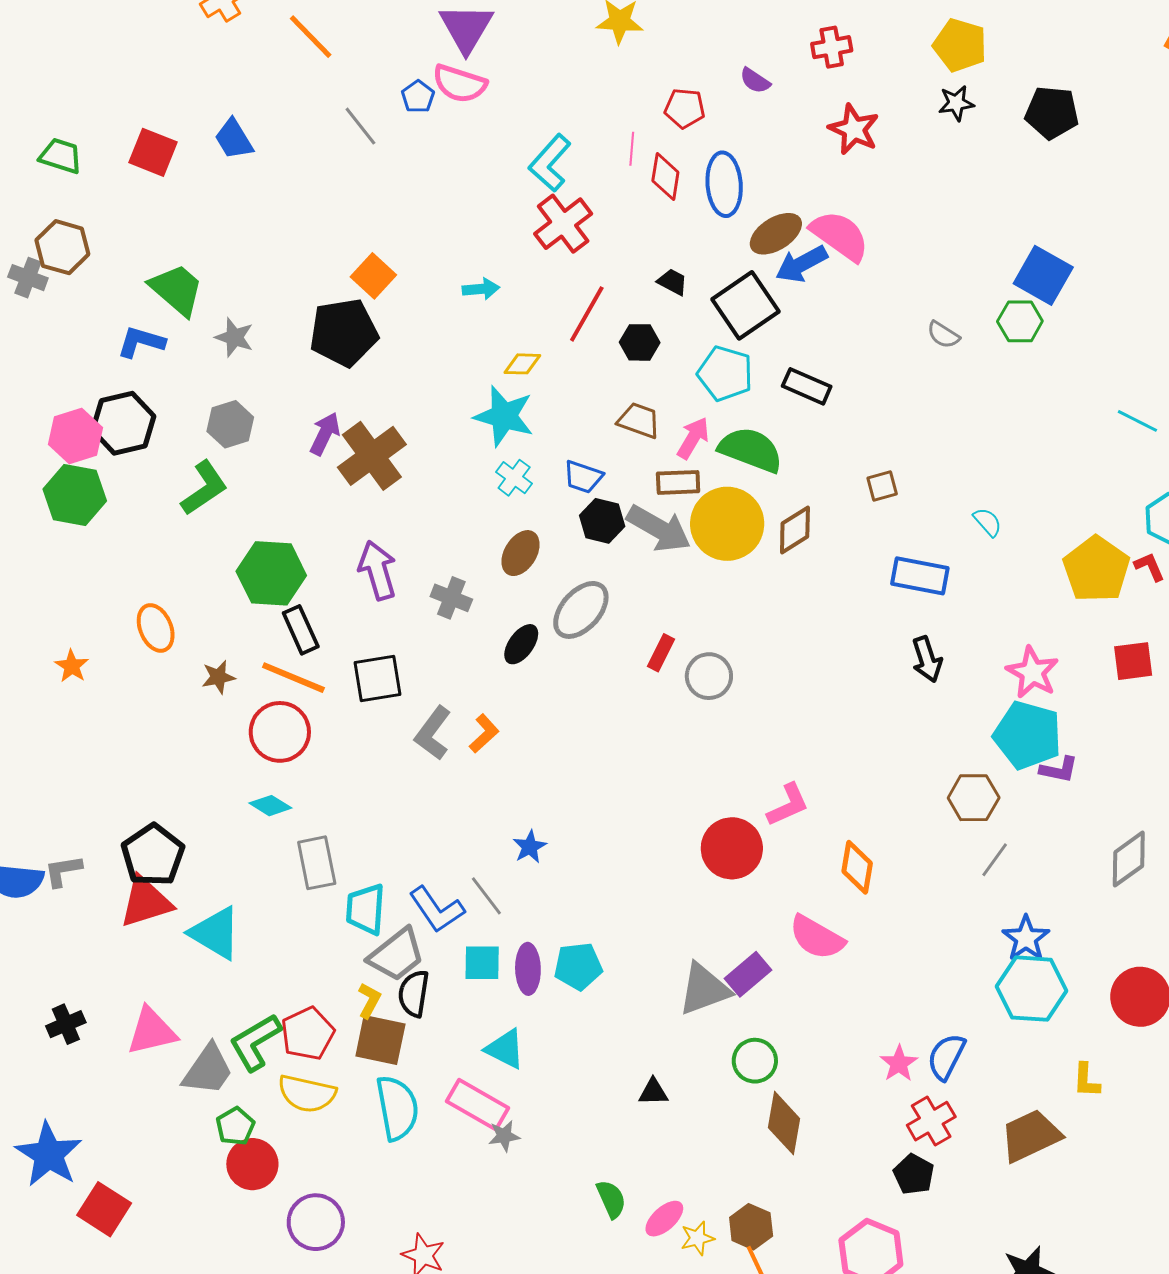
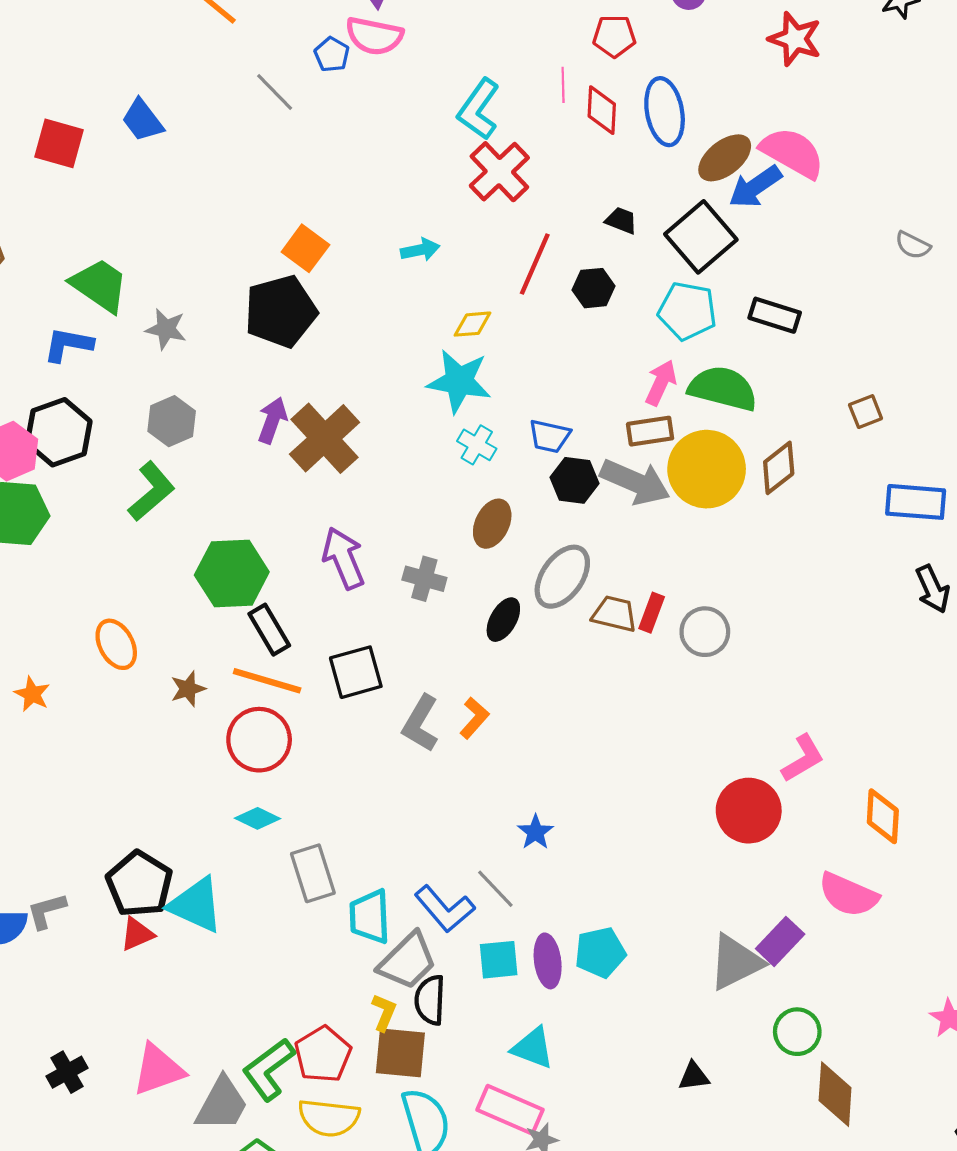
brown trapezoid: (639, 420) -> (615, 614), moved
red triangle: (146, 902) -> (137, 934), size x0.6
cyan triangle: (215, 933) -> (196, 905), moved

